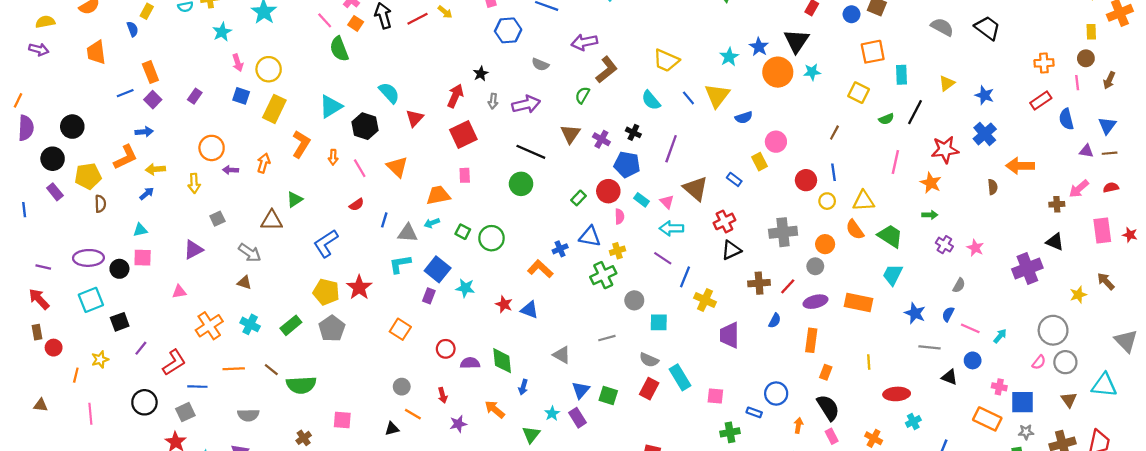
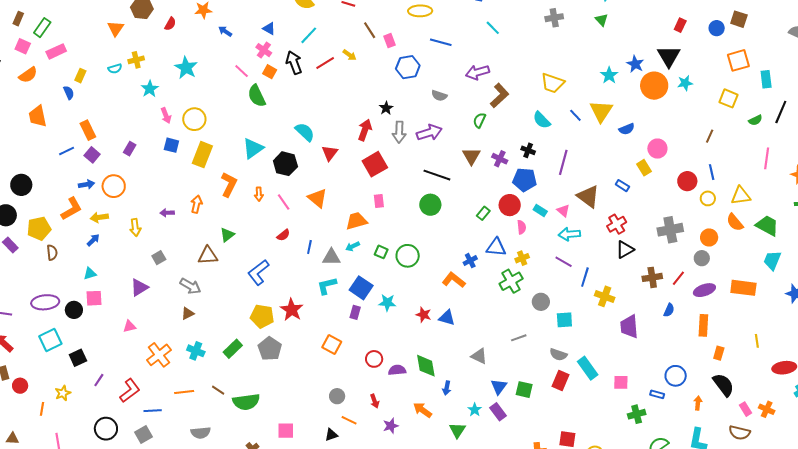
gray arrow: (493, 101) -> (399, 132), size x1.5
orange circle: (212, 148) -> (114, 186), moved
brown triangle: (244, 283) -> (188, 313), turned -40
pink rectangle: (832, 436) -> (746, 409), moved

